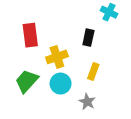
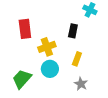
green trapezoid: (27, 81) -> (22, 79), moved
gray star: (87, 102) -> (81, 84), moved

